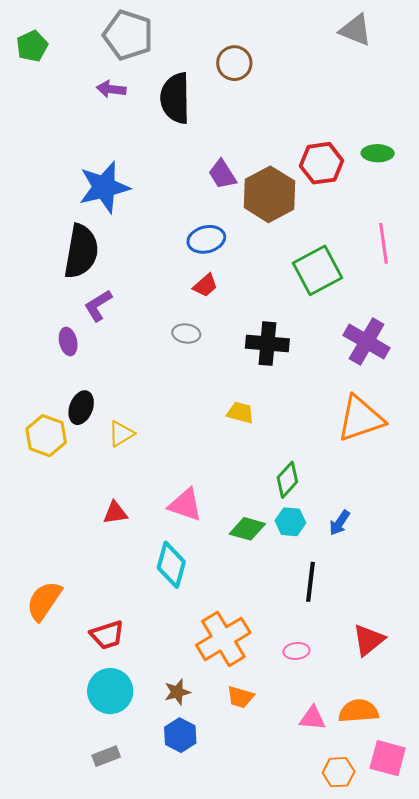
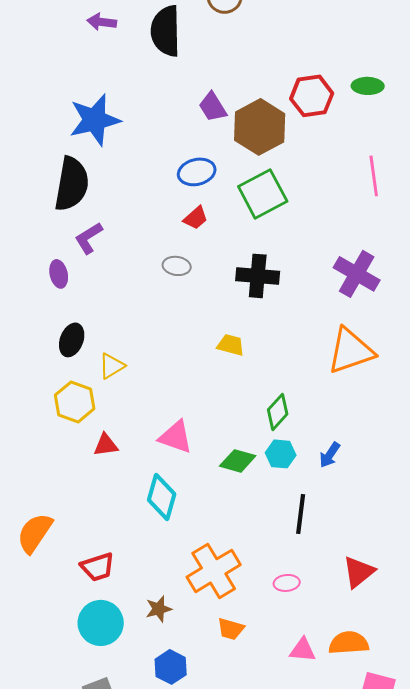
green square: (317, 270) -> (263, 194), moved
yellow hexagon: (46, 436) -> (75, 402), moved
brown star: (177, 692) -> (159, 609), moved

